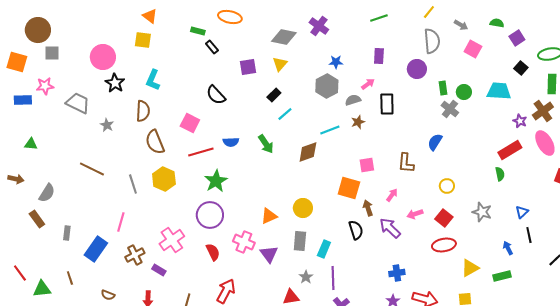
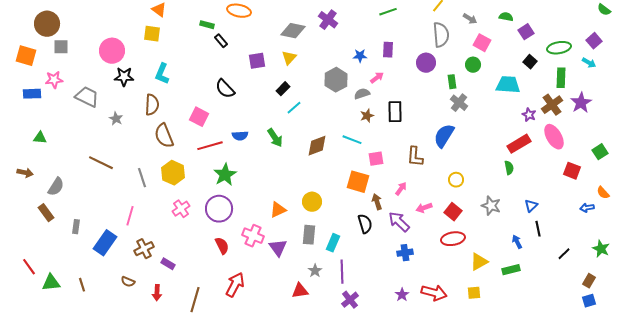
blue star: (336, 62) -> (360, 56), moved
black star: (115, 83) -> (124, 77), turned -30
green circle: (464, 92) -> (473, 65), moved
black rectangle: (387, 104) -> (395, 112), moved
cyan line: (330, 130) -> (352, 140), moved, turned 42
blue semicircle: (435, 142) -> (444, 136), size x1.4
pink cross: (172, 240) -> (181, 209), moved, size x0.7
blue cross: (397, 273) -> (405, 253), moved
brown line: (70, 278) -> (82, 285), moved
brown semicircle: (108, 295) -> (128, 282), moved

